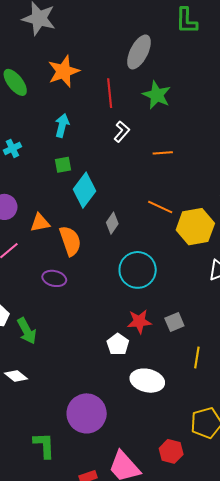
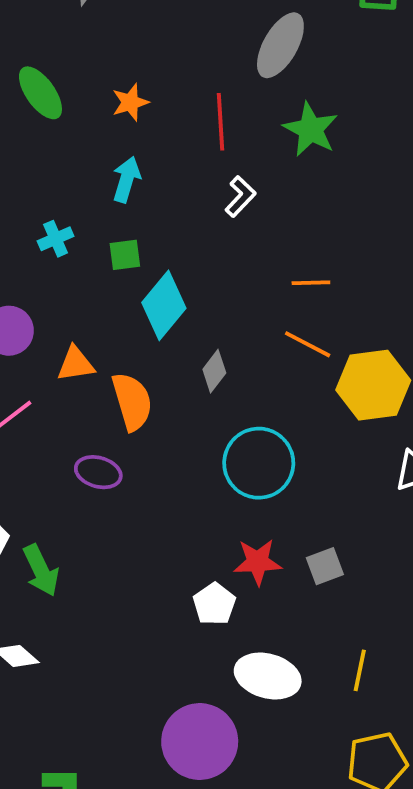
orange star: (64, 71) -> (130, 102), moved, size x0.6
cyan cross: (12, 148) -> (56, 239), moved
orange line: (163, 153) -> (311, 283), moved
yellow line: (197, 358) -> (360, 670), moved
purple circle: (87, 413) -> (200, 742), moved

